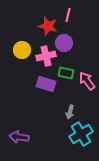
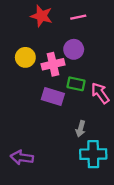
pink line: (68, 15) -> (78, 17), turned 64
red star: (48, 26) -> (41, 16), moved
cyan cross: (81, 134) -> (93, 154), turned 30

